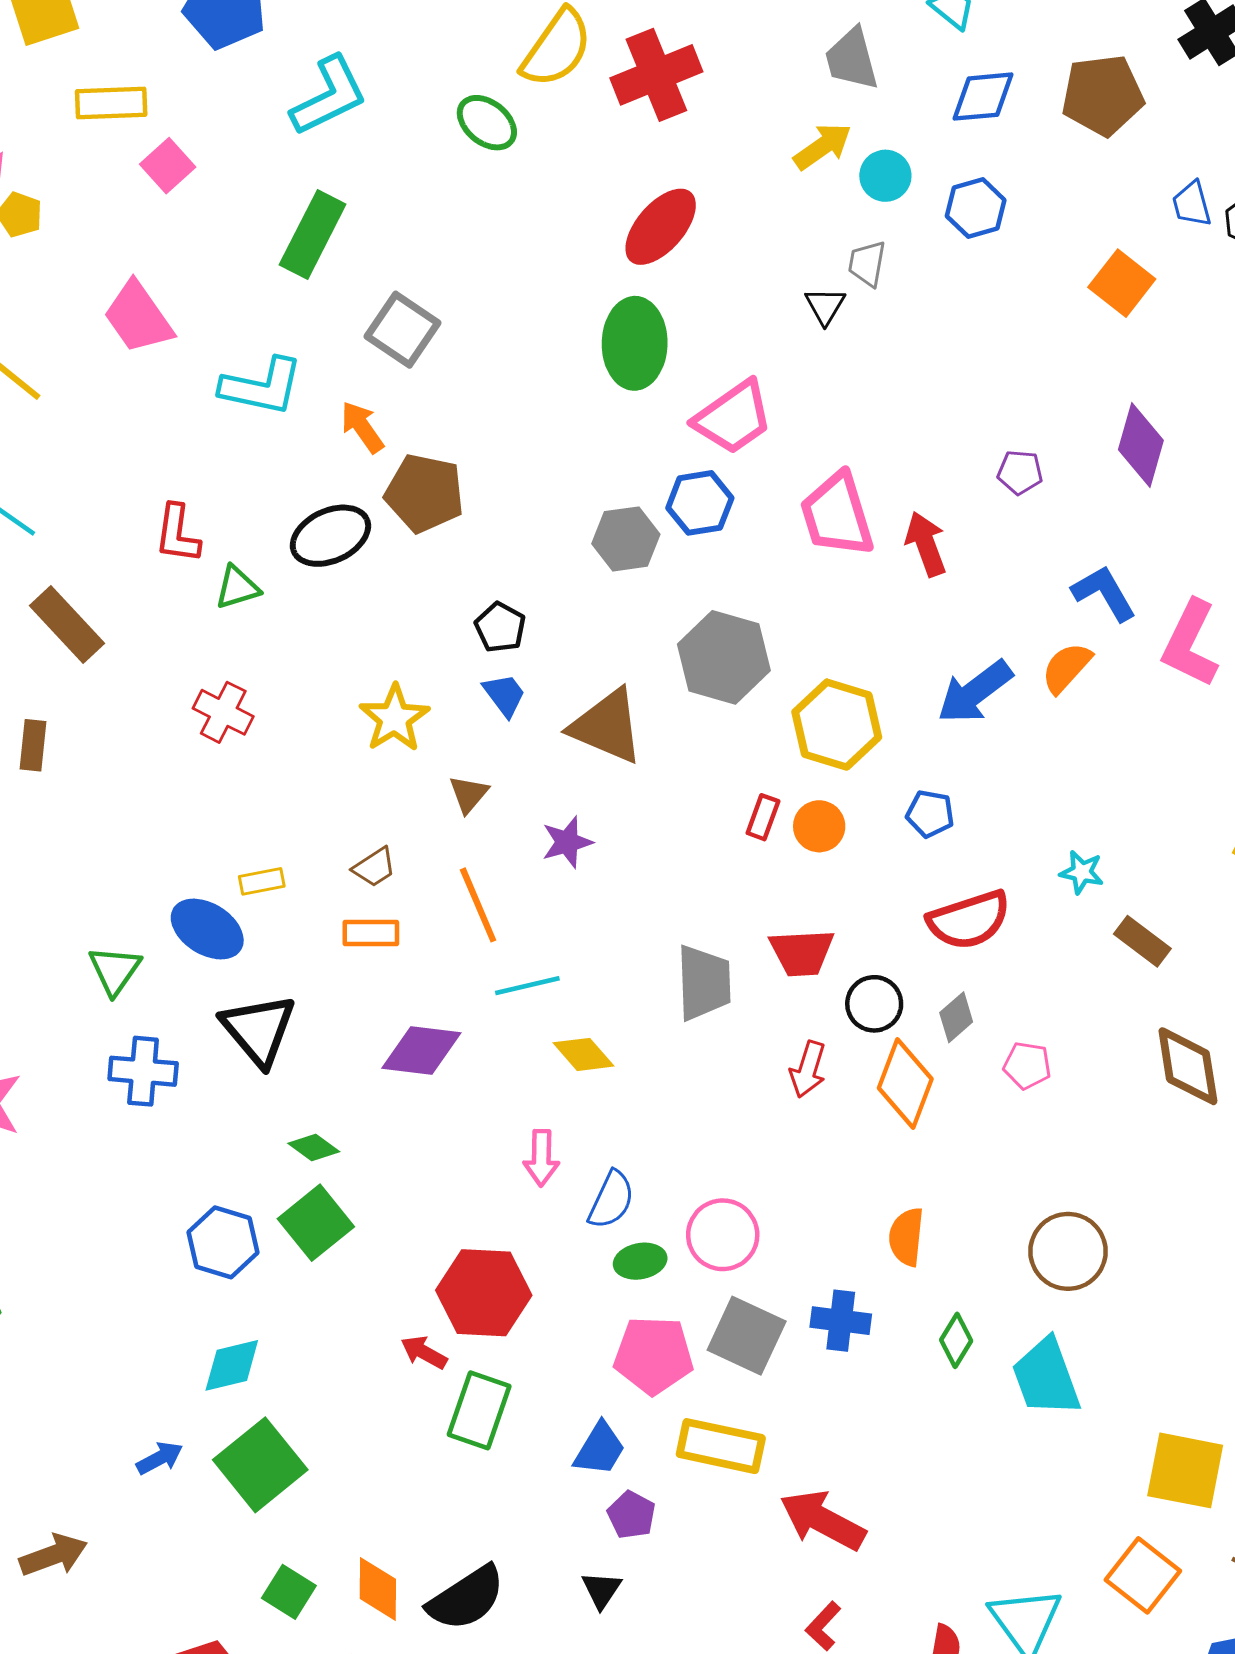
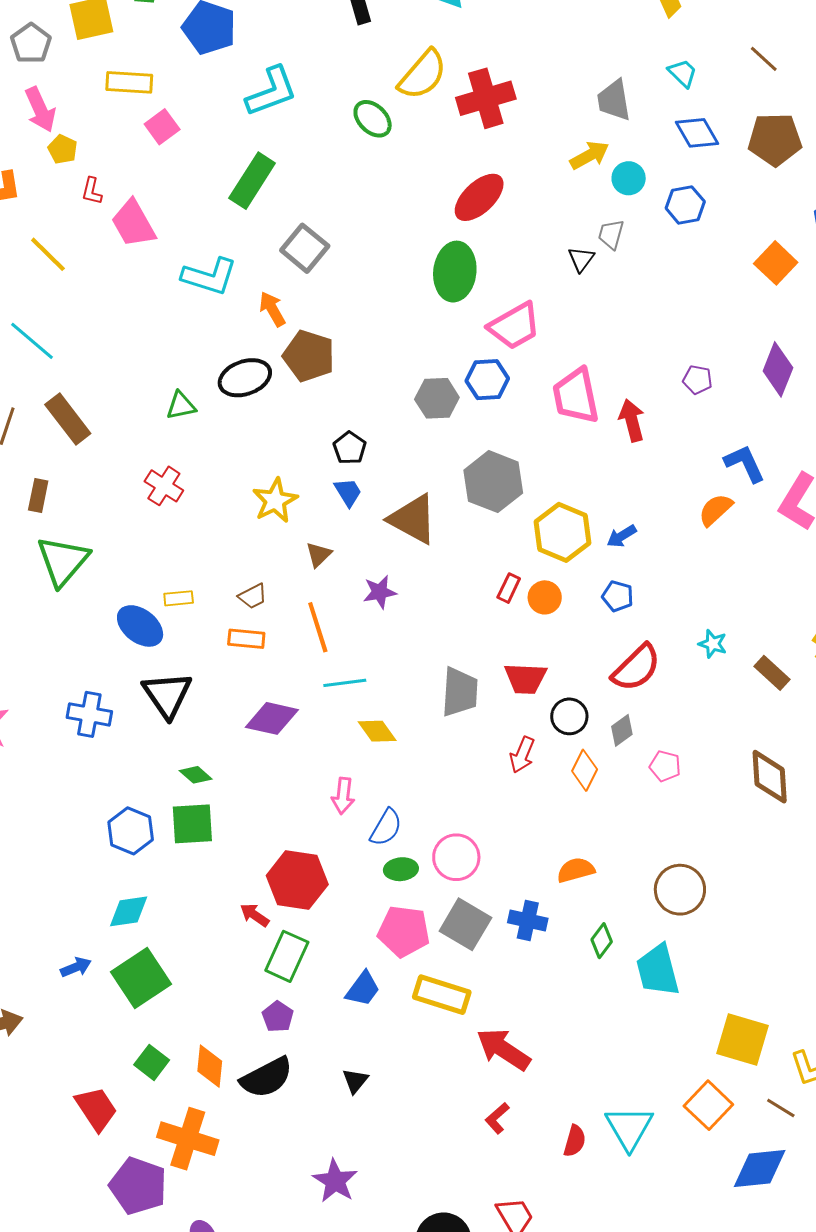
blue diamond: (983, 97) -> (697, 133), turned 60
red L-shape: (177, 534) -> (92, 191), moved, size x0.7
blue arrow: (975, 692) -> (622, 536), moved, size x0.6
red semicircle: (969, 920) -> (636, 668), turned -32
brown rectangle: (1142, 941) -> (772, 673), moved
green triangle: (115, 970) -> (63, 561), moved, size x1.5
orange diamond: (905, 1084) -> (585, 770), size x0.7
green square: (316, 1223) -> (192, 824), turned 30
orange semicircle: (906, 1237) -> (576, 870), turned 63
purple pentagon: (631, 1515) -> (278, 1017), moved

